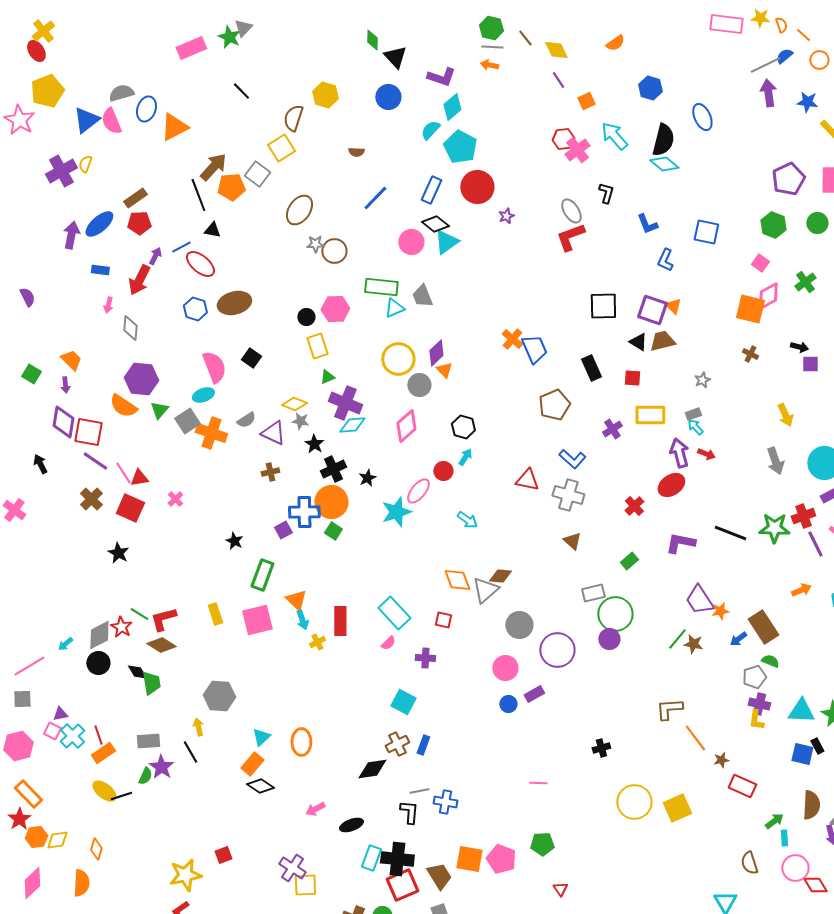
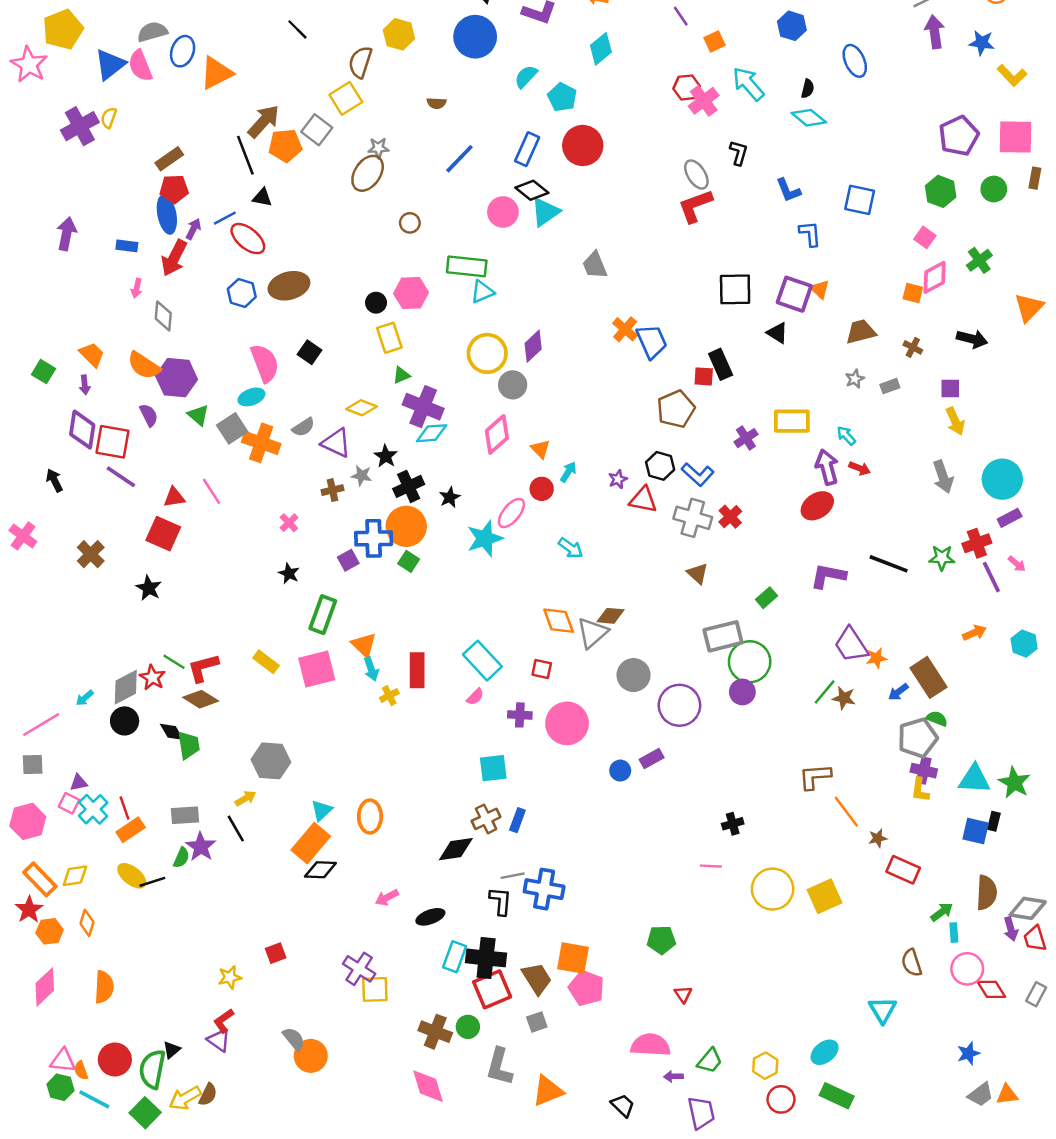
blue circle: (388, 97) -> (475, 37), size x1.4
cyan diamond: (452, 107) -> (601, 49), moved
black semicircle: (663, 140) -> (808, 89), size x0.5
cyan pentagon: (460, 147) -> (562, 97), size x0.7
purple star: (506, 216) -> (618, 479), moved
blue ellipse: (99, 224) -> (167, 214), moved, turned -60
purple arrow: (71, 235) -> (67, 234), moved
gray star: (315, 244) -> (378, 148), moved
brown circle: (334, 251) -> (410, 223), size x0.7
blue L-shape: (665, 260) -> (810, 234), turned 150
gray trapezoid: (422, 296) -> (595, 265), moved
purple semicircle: (27, 297) -> (149, 415), moved
orange square: (750, 309) -> (913, 293), size x0.6
brown trapezoid: (662, 341) -> (861, 332), moved
black arrow: (799, 347) -> (972, 339), size x1.4
purple square: (810, 364) -> (950, 389), moved
orange triangle: (444, 370) -> (540, 449), moved
red square: (632, 378) -> (704, 376), moved
orange semicircle: (123, 406) -> (144, 366), moved
green triangle: (159, 410) -> (198, 415), turned -30
gray rectangle: (693, 414) -> (890, 386), moved
gray star: (300, 421) -> (361, 476), moved
black hexagon: (463, 427) -> (660, 466), moved
pink line: (123, 473) -> (212, 491), moved
brown cross: (91, 499) -> (91, 554), moved
pink cross: (175, 499) -> (289, 523), moved
red cross: (634, 506) -> (730, 517), moved
green star: (774, 528) -> (942, 558), size x0.7
gray rectangle: (593, 593) -> (723, 636), size x1.4
yellow rectangle: (215, 614) -> (266, 662), turned -35
pink circle: (505, 668) -> (567, 723), moved, size x1.4
gray pentagon: (754, 677) -> (918, 738), size x1.4
cyan square: (403, 702) -> (493, 768), turned -35
yellow arrow: (198, 727) -> (245, 798), turned 72
black rectangle: (817, 746) -> (994, 821), turned 42
orange rectangle: (252, 764) -> (311, 843), size x1.4
pink line: (538, 783) -> (711, 866), moved
black diamond: (260, 786) -> (320, 870), turned -32
blue cross: (445, 802) -> (544, 889), size x1.4
yellow diamond: (57, 840) -> (75, 876), moved
orange diamond: (96, 849) -> (87, 923), moved
pink pentagon: (501, 859) -> (586, 988), moved
yellow star: (185, 875) -> (230, 977), size x0.6

